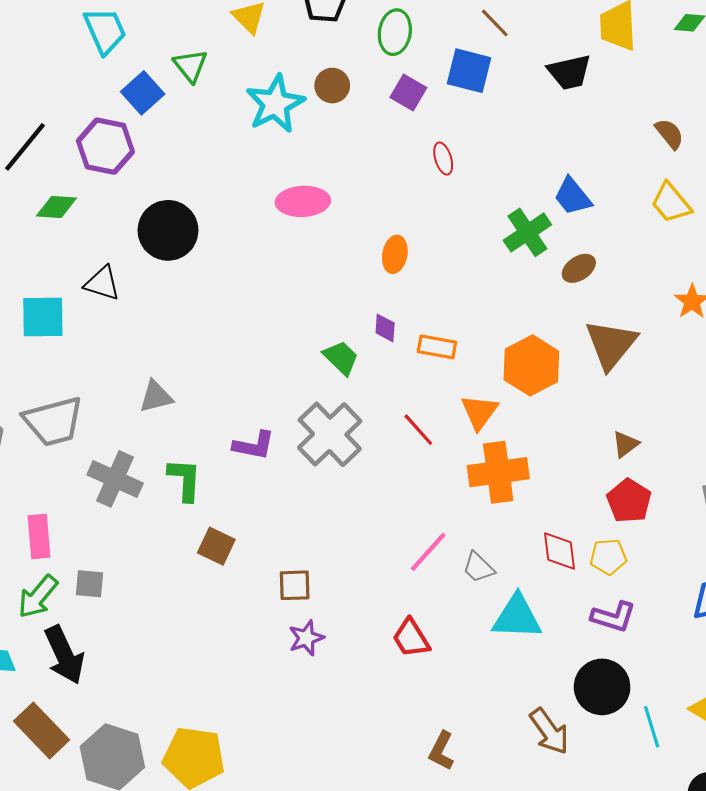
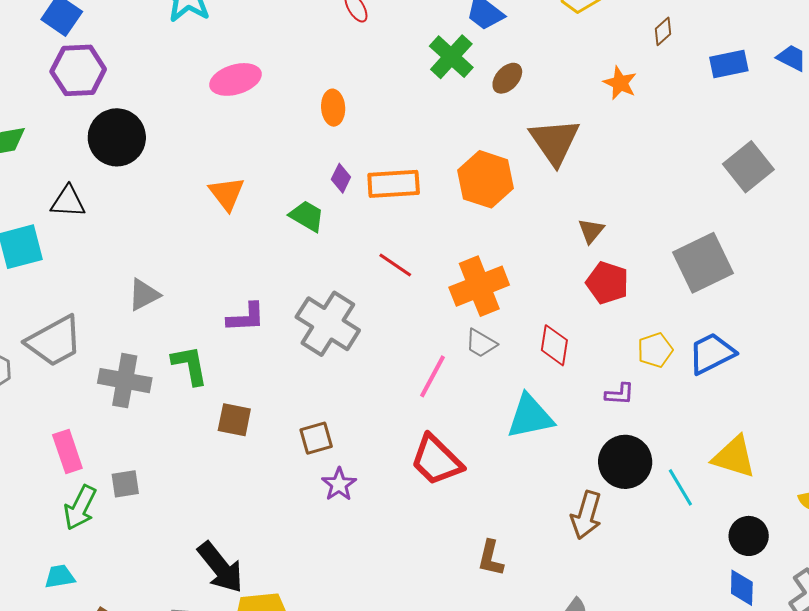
purple hexagon: (105, 146) -> (78, 70), moved
purple diamond: (385, 328) -> (341, 178), turned 36
orange rectangle: (437, 347) -> (394, 184), size x1.4
orange triangle: (479, 412) -> (227, 194), moved
gray cross: (330, 434) -> (328, 324), moved
red diamond: (560, 551) -> (554, 345), turned 30
yellow pentagon: (608, 557) -> (655, 350), moved
gray trapezoid: (479, 567) -> (481, 343), moved
purple L-shape: (613, 617) -> (620, 394), size x0.7
red trapezoid: (411, 638) -> (436, 460), size x1.4
black arrow: (64, 655) -> (220, 567), moved
brown arrow: (549, 731) -> (586, 515), turned 66

